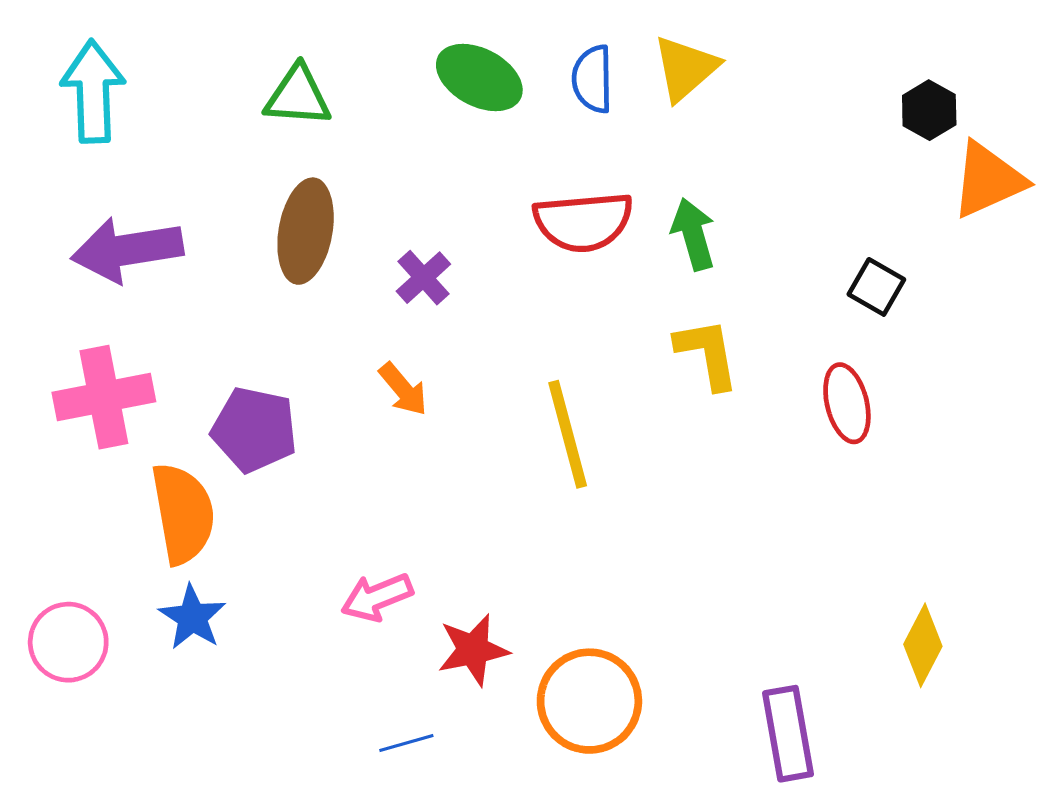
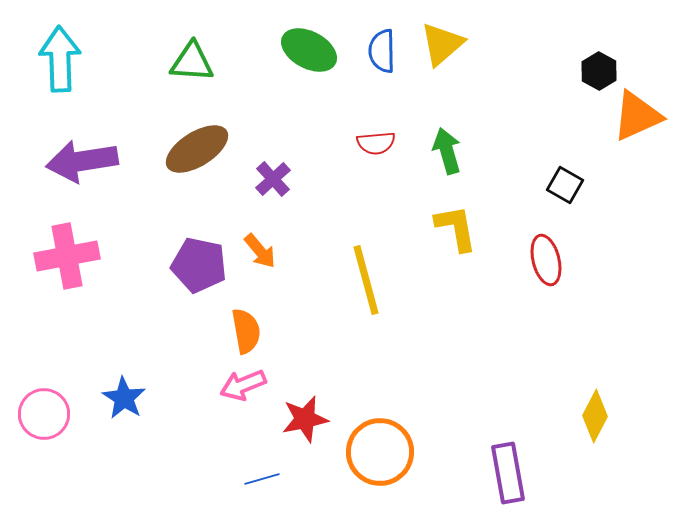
red semicircle: (583, 222) -> (376, 143), size x0.6
brown ellipse: (306, 231) -> (197, 149), turned 48
purple pentagon: (254, 430) -> (199, 265), moved
orange semicircle: (183, 513) -> (246, 331), moved, size x0.7

